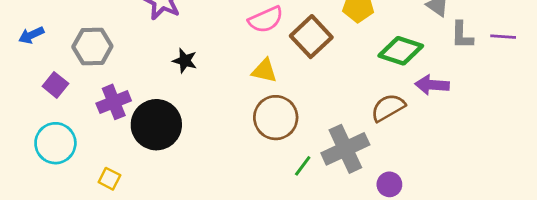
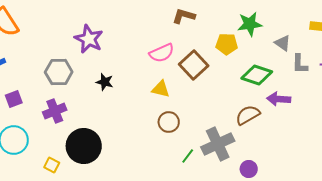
gray hexagon: (92, 47) -> (59, 72), moved
purple square: (55, 85) -> (14, 99), turned 30
brown circle: (276, 118) -> (169, 122), size x0.7
black circle: (156, 125) -> (84, 146), moved

